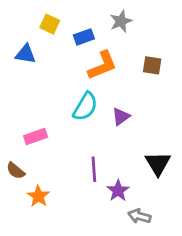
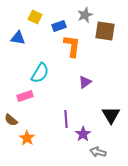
orange L-shape: (102, 65) -> (72, 46), turned -60
brown square: (152, 65) -> (105, 31), moved, size x1.5
cyan semicircle: (85, 107) -> (40, 73), moved

